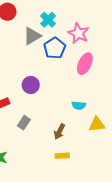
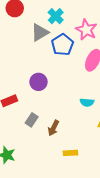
brown arrow: (59, 132) -> (53, 128), moved

